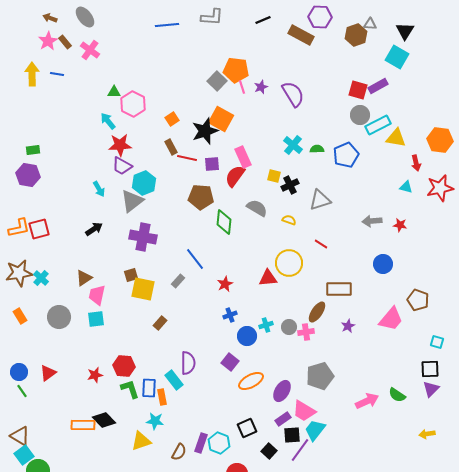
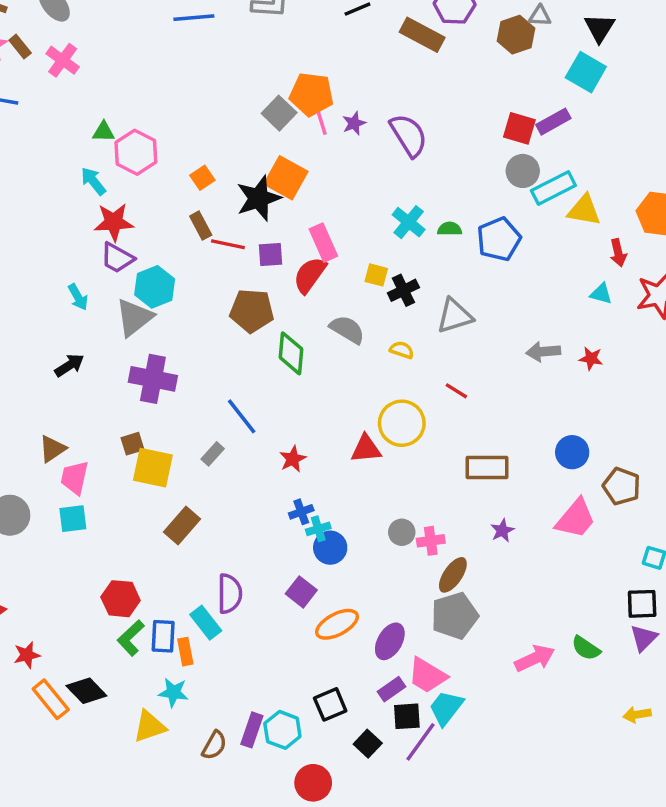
blue circle: (383, 264) -> (572, 452), moved
brown ellipse: (317, 312) -> (453, 575), moved
brown rectangle: (160, 323) -> (182, 525), size x1.5
cyan cross: (266, 325) -> (318, 529), moved
red star: (95, 375) -> (27, 655), moved
green L-shape: (130, 389) -> (131, 638), turned -115
orange rectangle: (83, 425) -> (51, 699), turned 50

